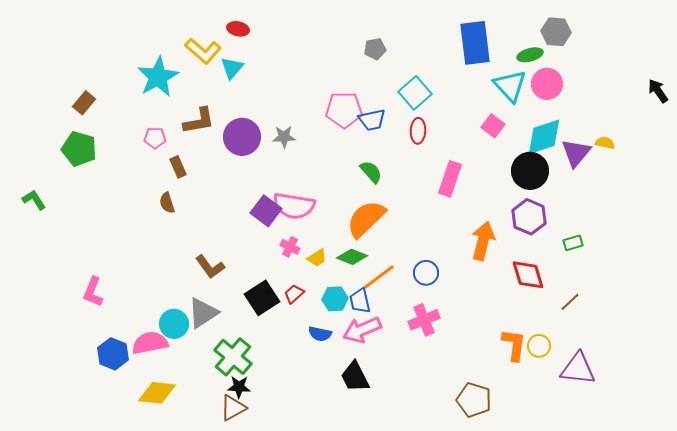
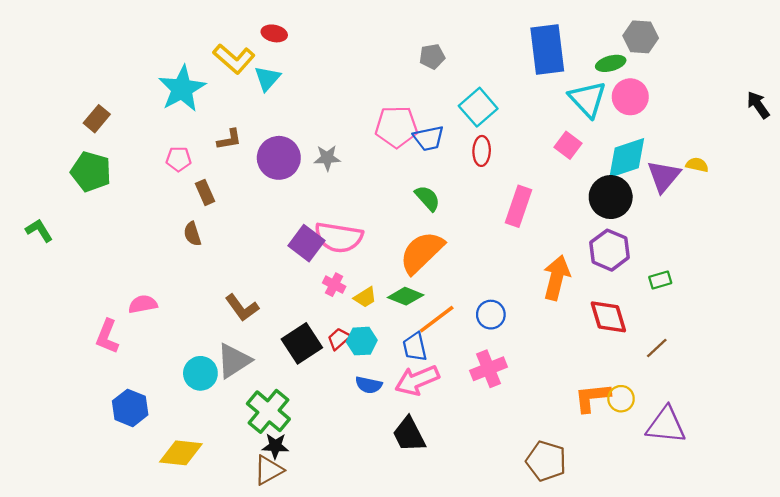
brown L-shape: (199, 121) -> (229, 139), size x0.7
cyan hexagon: (335, 299) -> (362, 341), moved
pink semicircle: (150, 343) -> (143, 304), moved, size x0.7
orange L-shape: (514, 345) -> (592, 398), turned -104

